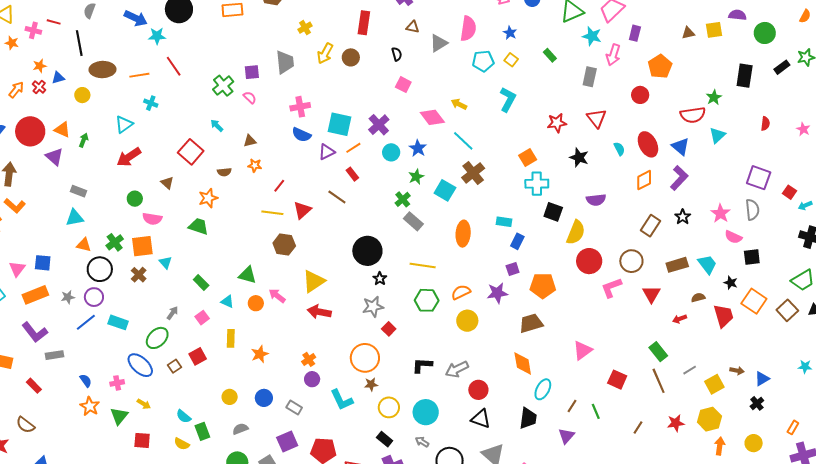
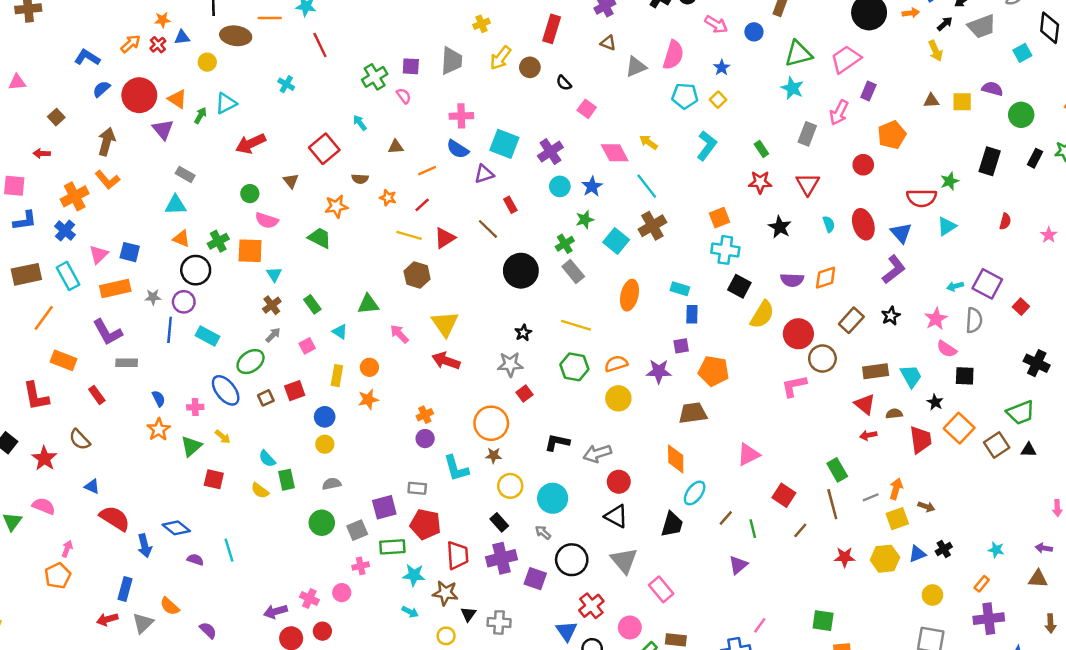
cyan star: (592, 36) -> (792, 88), moved
black semicircle: (397, 54) -> (564, 83), moved, turned 144
green rectangle: (550, 55) -> (761, 149), moved
black rectangle: (782, 67) -> (1035, 158), turned -35
orange line: (139, 75) -> (270, 18), moved
cyan triangle: (124, 124) -> (226, 103), moved
orange line: (353, 148) -> (427, 171), moved
orange star: (255, 165) -> (388, 198), moved
orange diamond: (644, 180) -> (826, 278), moved
cyan arrow: (805, 205) -> (955, 286), moved
blue rectangle: (517, 241) -> (692, 314), turned -35
black circle: (367, 251) -> (521, 271), moved
red circle: (589, 261) -> (798, 334), moved
brown cross: (139, 275) -> (272, 305), moved
green triangle: (247, 275) -> (368, 304), turned -30
yellow triangle: (314, 281) -> (445, 324), turned -40
red triangle: (651, 294) -> (865, 404), moved, turned -30
orange circle: (256, 303) -> (369, 367), moved
blue line: (86, 322) -> (170, 330), turned -55
cyan star: (805, 367) -> (996, 550), moved
blue triangle: (762, 379) -> (917, 554), moved
blue circle: (264, 398) -> (325, 417), moved
gray rectangle: (294, 407) -> (417, 488), moved, turned -35
brown line: (638, 427) -> (800, 530), moved
purple triangle: (566, 436) -> (738, 565), moved
orange arrow: (720, 446) -> (896, 489), moved

